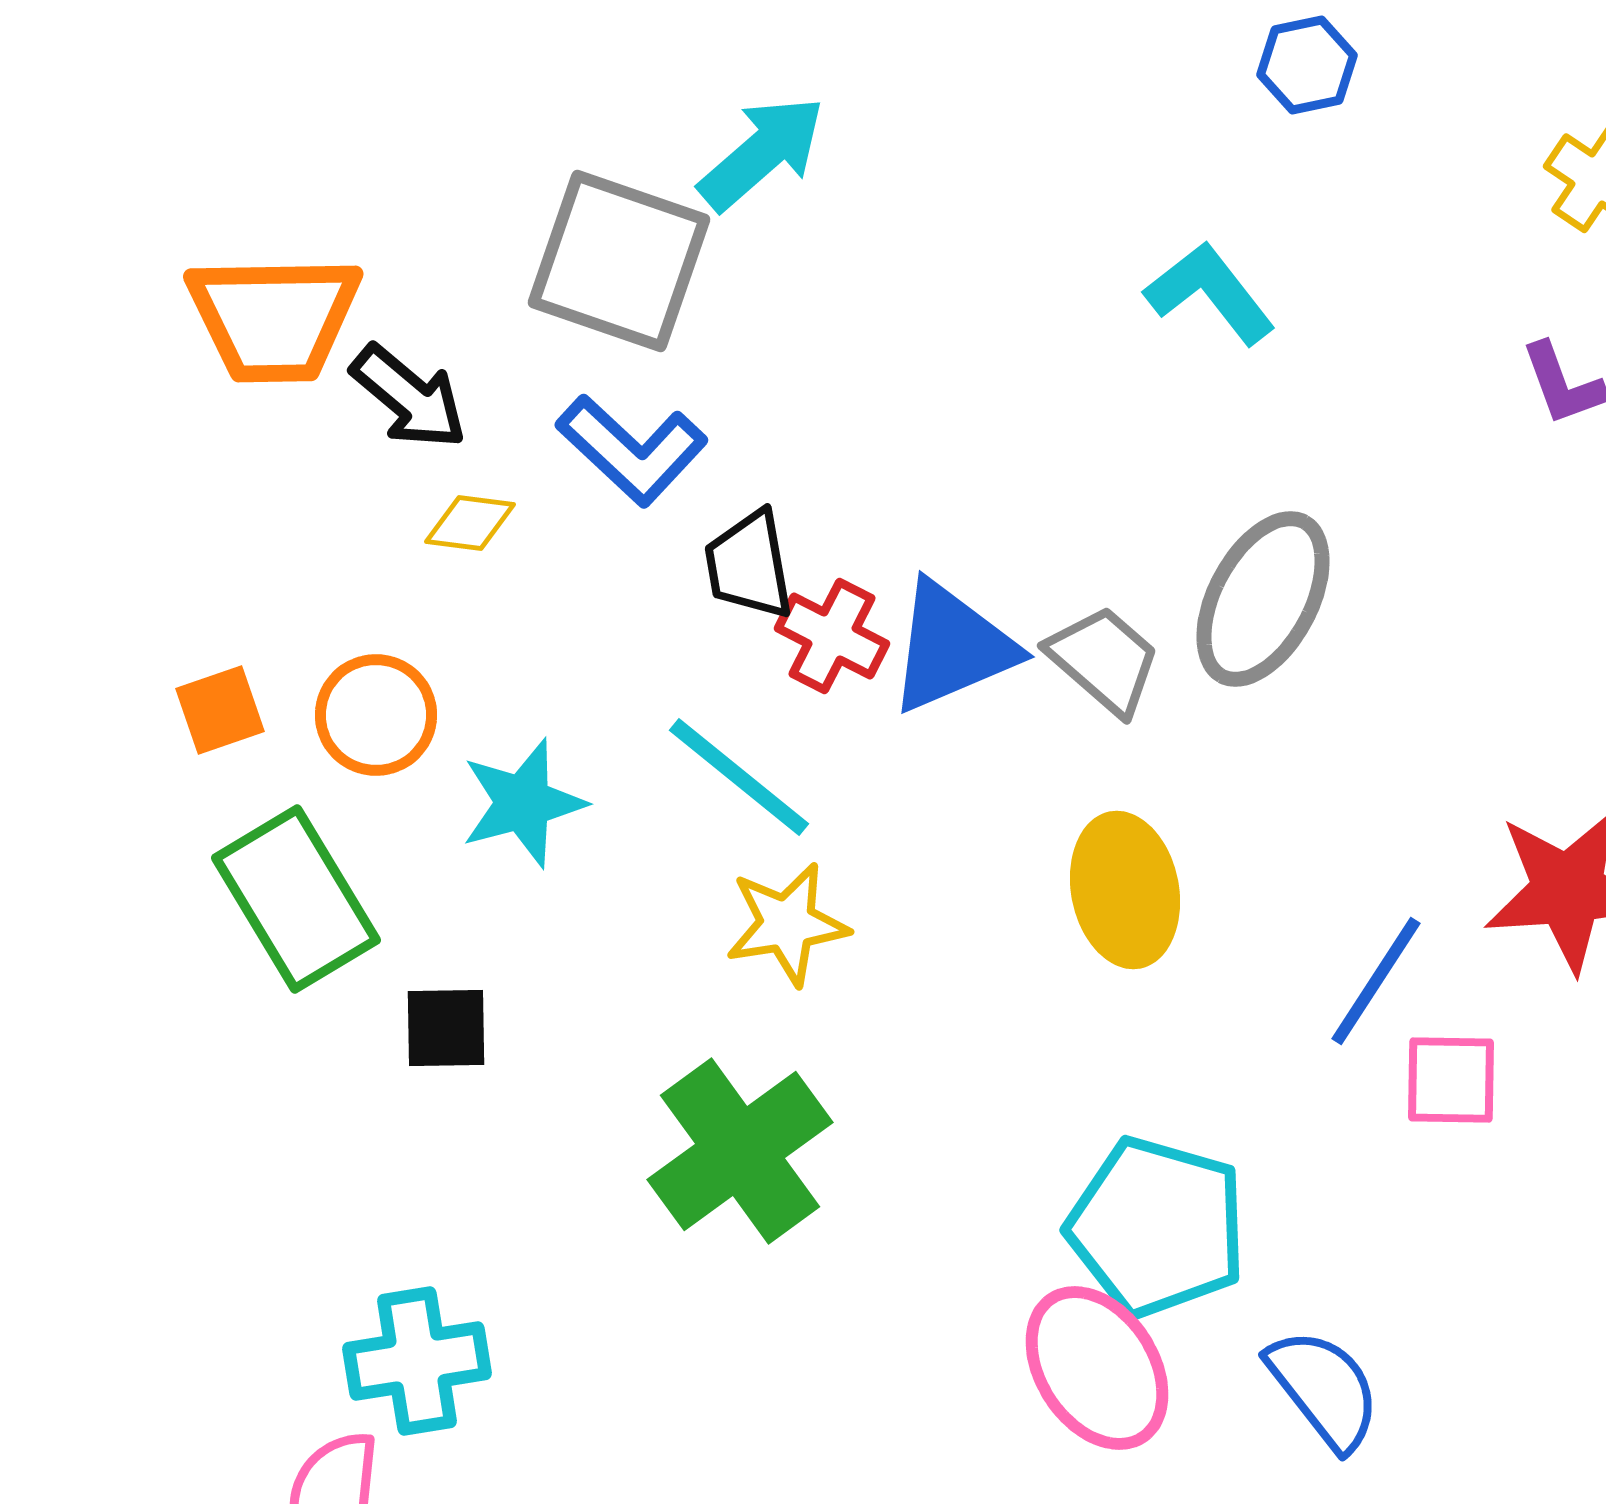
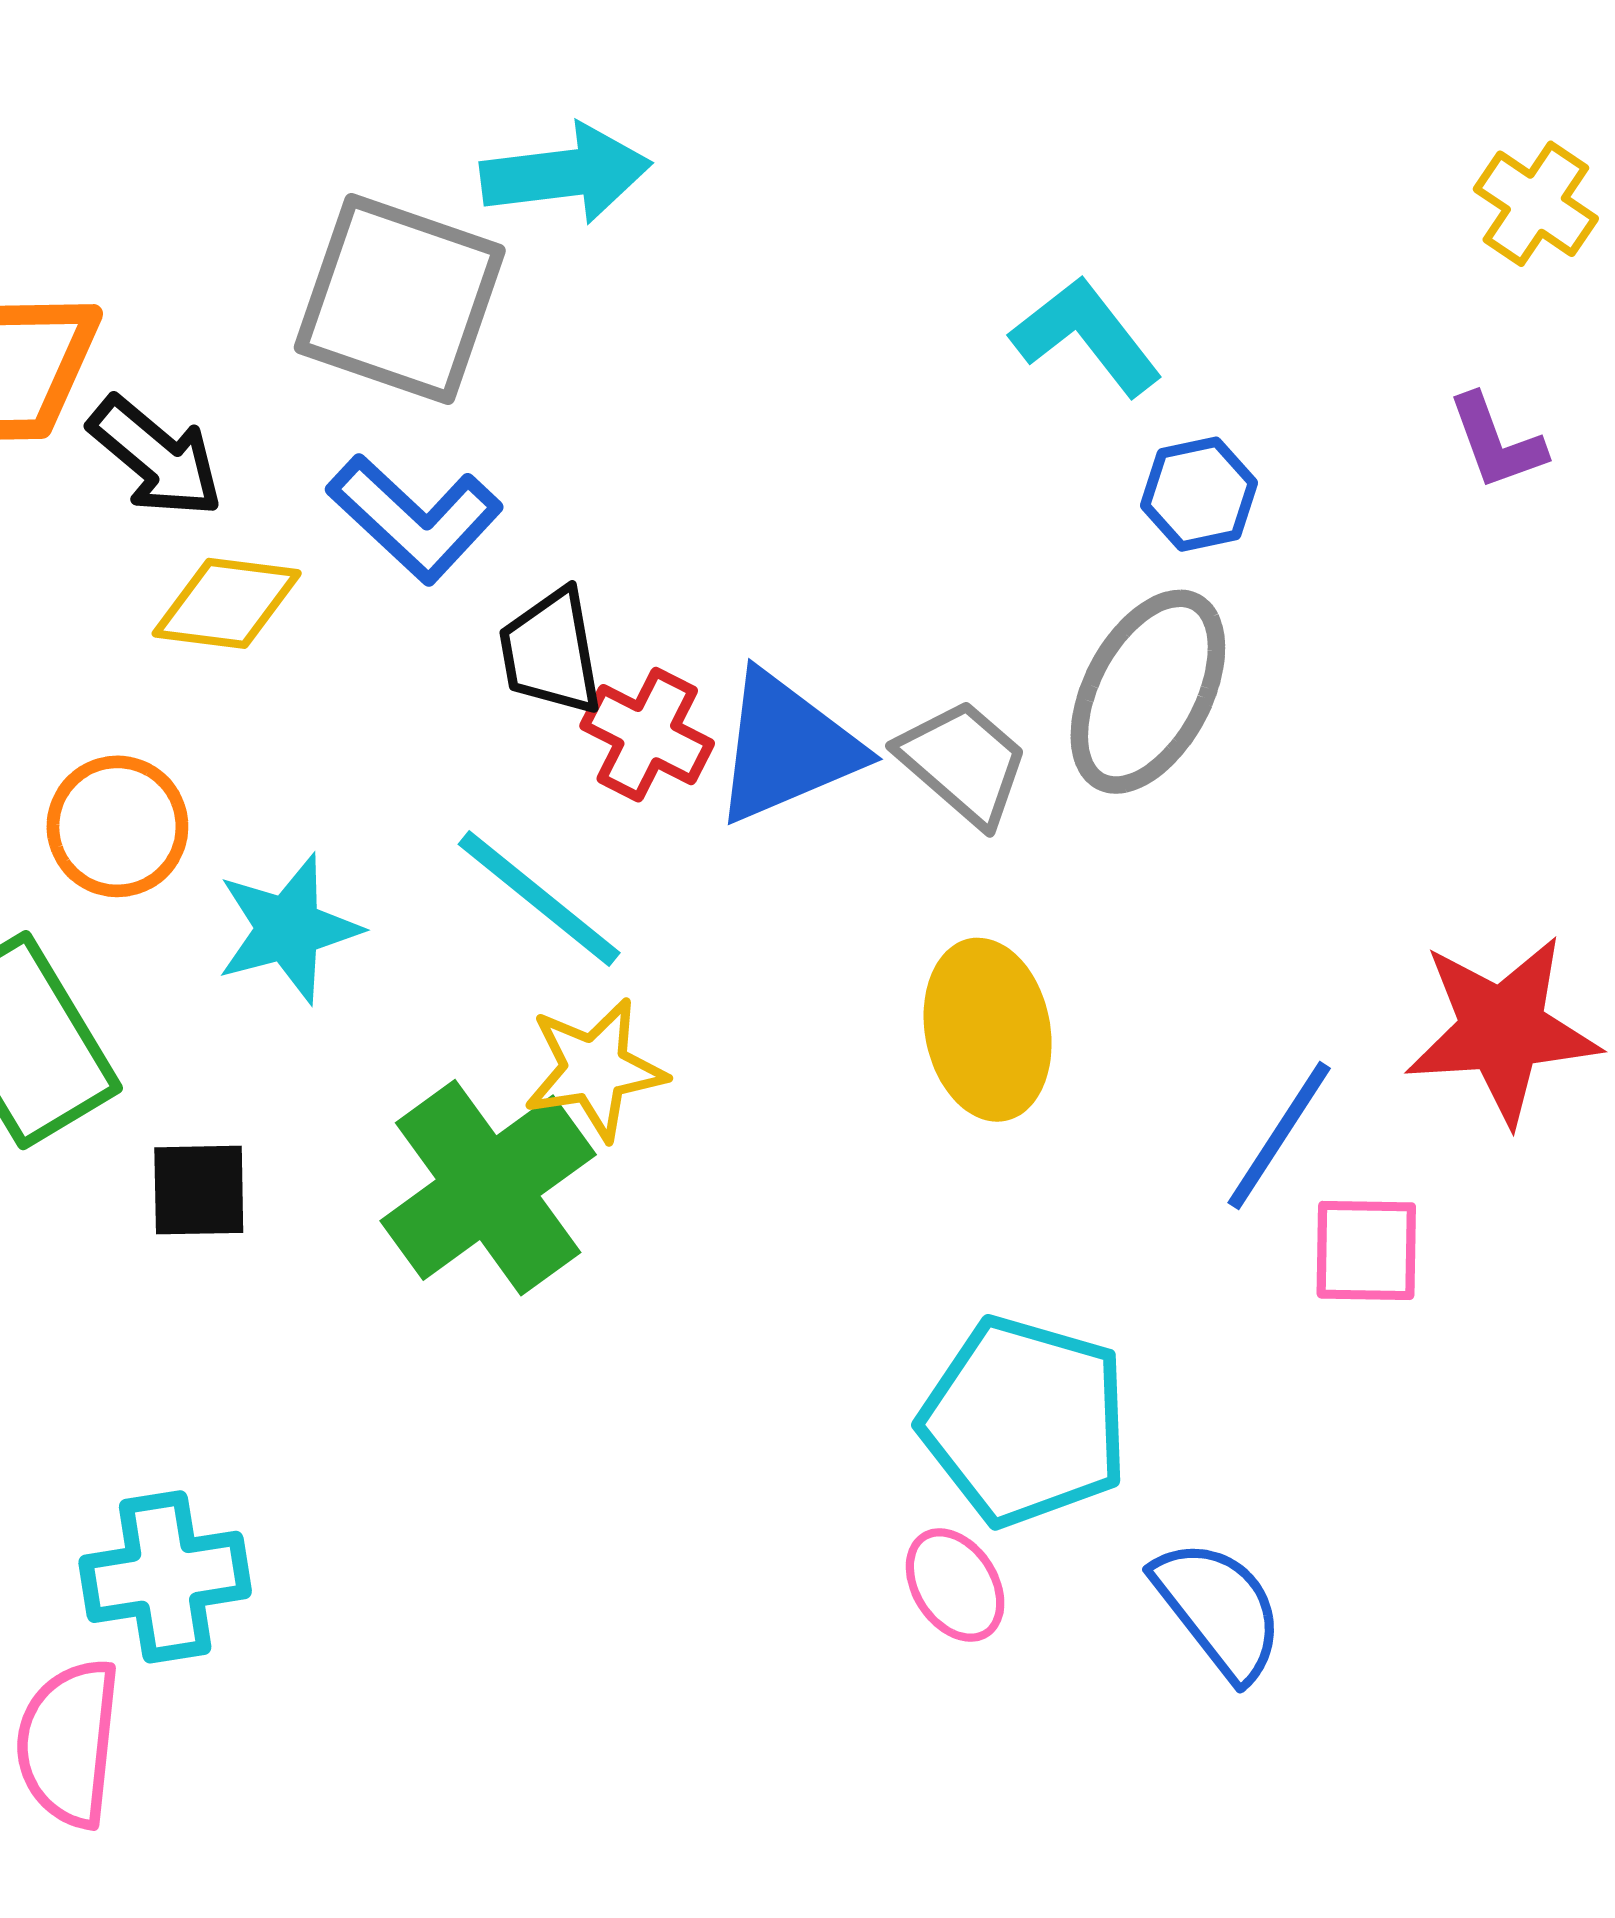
blue hexagon: (1307, 65) -> (1199, 494), moved
cyan arrow: (762, 153) -> (566, 174), turned 34
yellow diamond: (470, 523) -> (227, 603), size x1.4
green cross: (740, 1151) -> (488, 1188), moved
pink ellipse: (1097, 1368) -> (955, 1585), size x0.6

